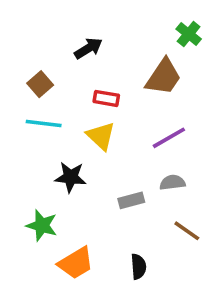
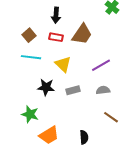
black arrow: (88, 48) -> (56, 15), turned 126
brown trapezoid: (163, 77) -> (82, 34), moved
red rectangle: (106, 98) -> (56, 37), moved
gray rectangle: (131, 200) -> (73, 90), moved

